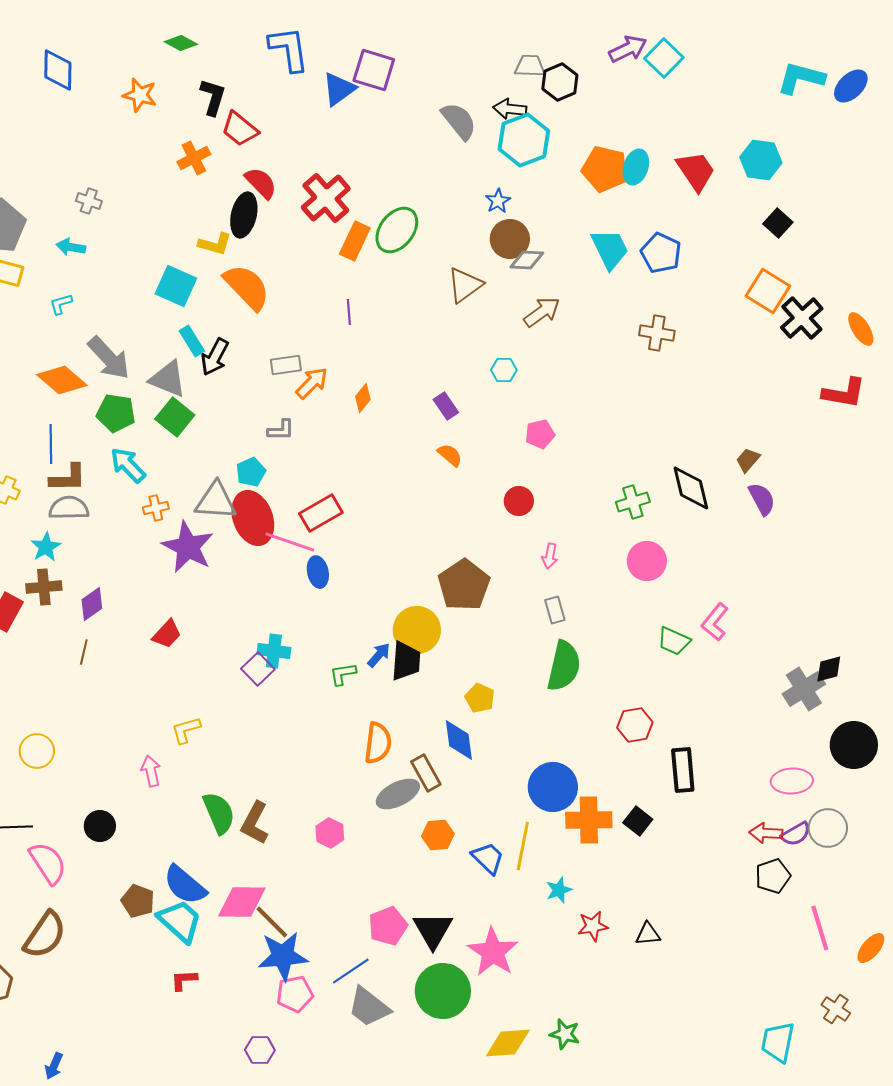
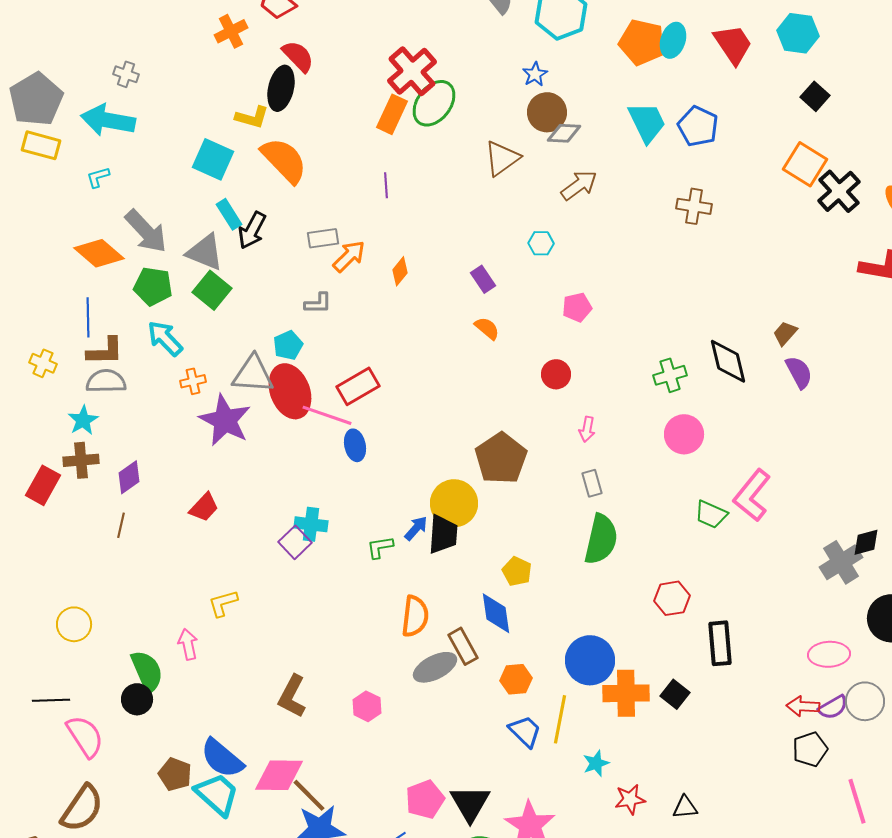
red cross: (326, 198) -> (412, 71), moved
cyan arrow: (71, 247) -> (108, 120), size x1.8
pink L-shape: (715, 622) -> (752, 495), size x1.4
green semicircle: (219, 813) -> (147, 671), moved
orange hexagon: (438, 835) -> (516, 679), moved

